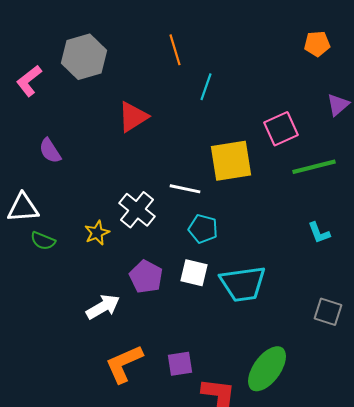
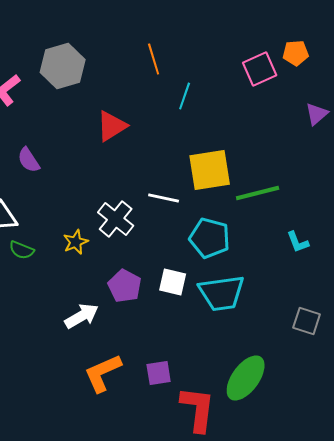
pink square: (281, 129) -> (260, 69), moved
green line: (314, 167) -> (258, 193), moved
cyan pentagon: (203, 229) -> (210, 238), moved, size x1.4

